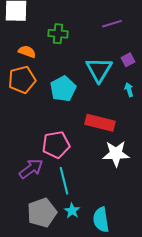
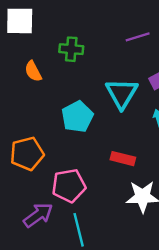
orange semicircle: (27, 52) -> (33, 71), turned -138
orange pentagon: (22, 80) -> (27, 154), moved
red rectangle: (100, 123) -> (123, 159), size x0.7

